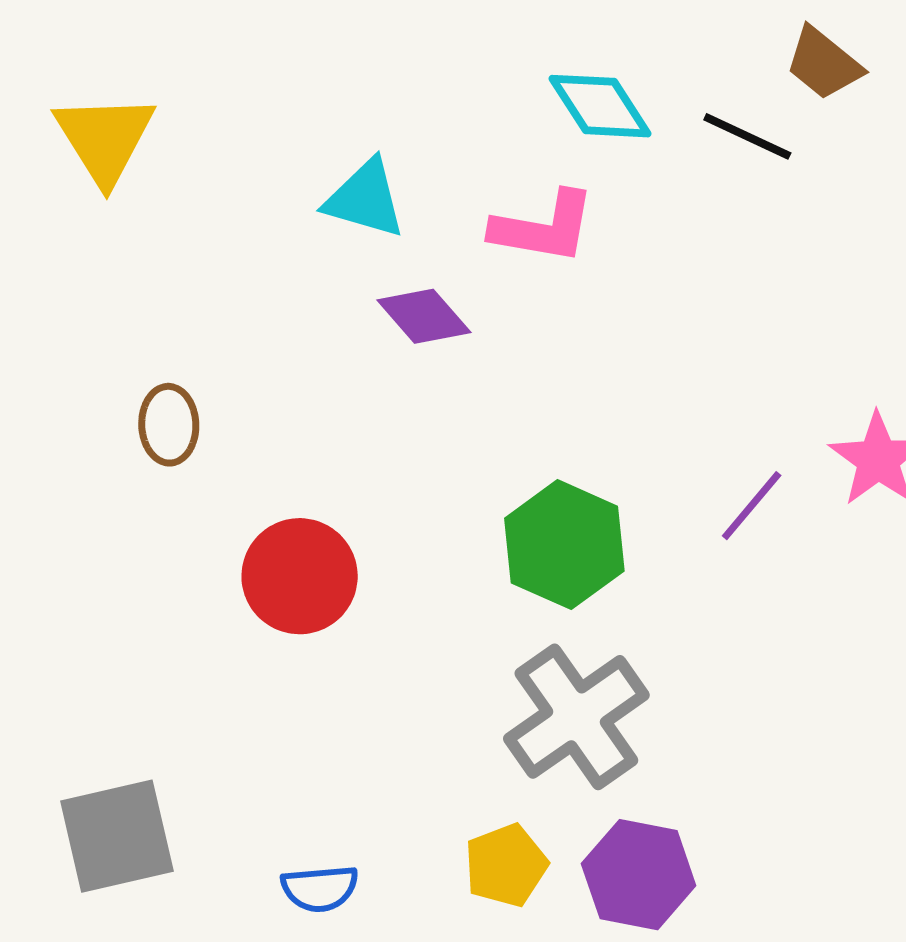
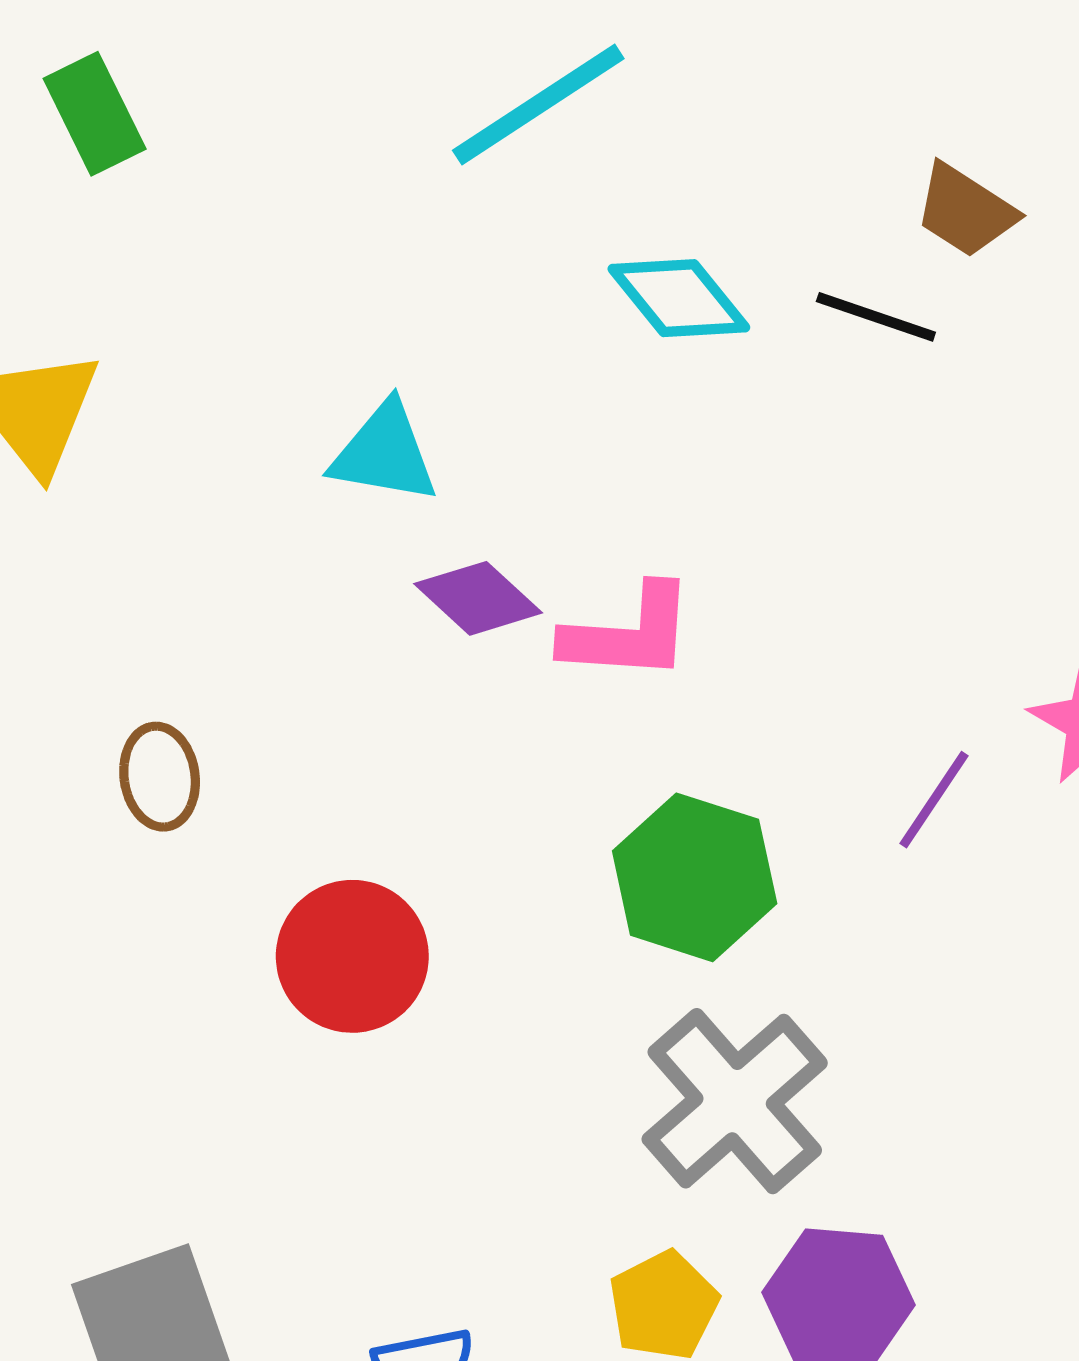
pink L-shape: (543, 227) -> (628, 633), moved

